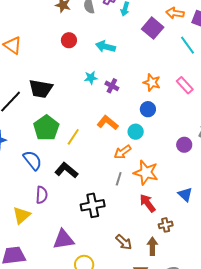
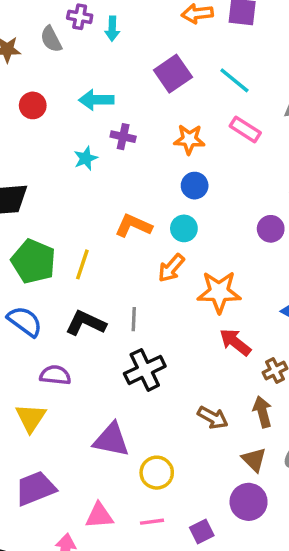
purple square: (153, 28) -> (173, 74), moved, turned 30
cyan line: (187, 45) -> (234, 80), moved
purple cross: (112, 86) -> (123, 137), moved
gray line: (119, 179) -> (134, 319), moved
purple semicircle: (42, 195) -> (55, 375), turned -72
purple triangle: (63, 239) -> (111, 440), turned 35

